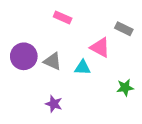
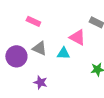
pink rectangle: (63, 18) -> (33, 21), moved
purple circle: (24, 56) -> (16, 56), moved

